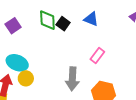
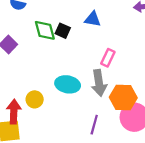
cyan ellipse: (17, 63) -> (68, 84), moved
gray arrow: (72, 79) -> (99, 83), moved

